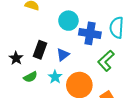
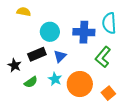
cyan circle: (68, 21) -> (50, 32), moved
black rectangle: (40, 50) -> (37, 54), turned 54

